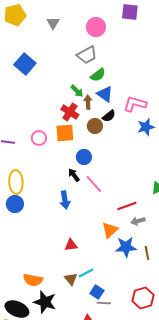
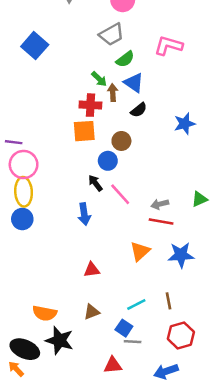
pink L-shape: (135, 104) -> (168, 46), moved
red cross: (70, 112) -> (90, 105), turned -30
brown circle: (95, 126) -> (121, 141), moved
pink circle: (39, 138) -> (24, 164), moved, size x1.5
red line: (127, 206) -> (161, 221), turned 30
gray arrow: (138, 221) -> (160, 204), moved
blue star: (126, 247) -> (181, 255), moved
brown line: (147, 253) -> (168, 301), moved
cyan line: (86, 273) -> (136, 305), moved
brown triangle: (71, 279) -> (92, 312), turned 48

